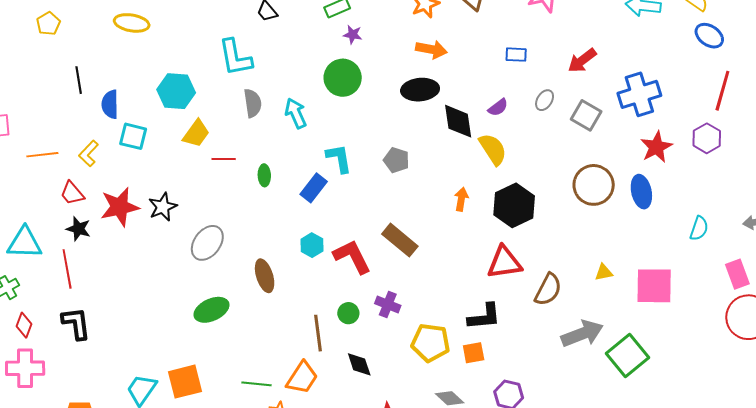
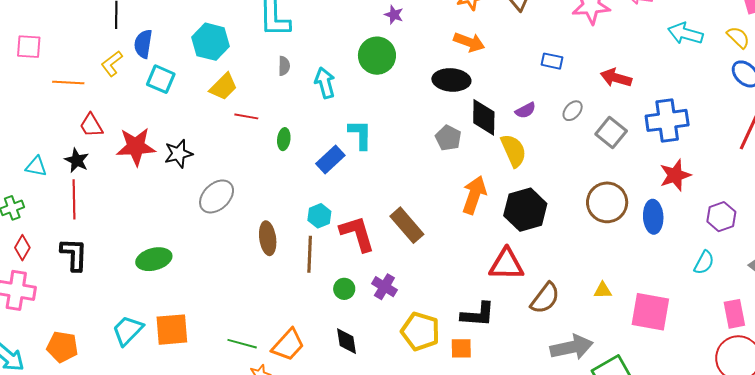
red arrow: (582, 60) -> (616, 78), turned 44
gray semicircle: (253, 103) -> (284, 66), size x0.7
purple hexagon: (707, 138) -> (721, 217), moved
yellow L-shape: (89, 153) -> (112, 64), moved
gray pentagon: (396, 160) -> (448, 138), moved
orange arrow: (461, 199) -> (474, 195), size x1.6
black star: (78, 229) -> (77, 160), moved
cyan triangle: (24, 243) -> (36, 166), size x0.6
green ellipse: (211, 310) -> (154, 259), moved
brown line: (318, 333) -> (310, 254), moved

